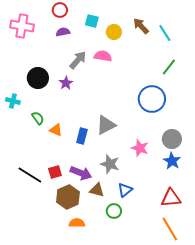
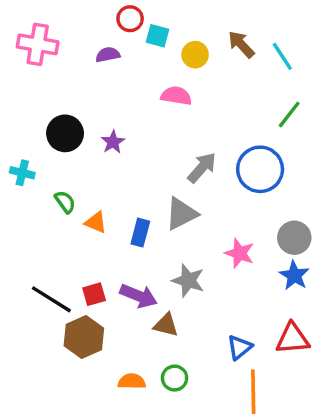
red circle: (60, 10) -> (130, 19), moved
gray arrow: (78, 60) -> (202, 168), moved
blue triangle: (125, 190) -> (240, 347), moved
brown hexagon: (68, 197) -> (84, 337), moved
green circle: (114, 211) -> (175, 378), moved
orange line: (170, 229) -> (253, 392), moved, turned 30

